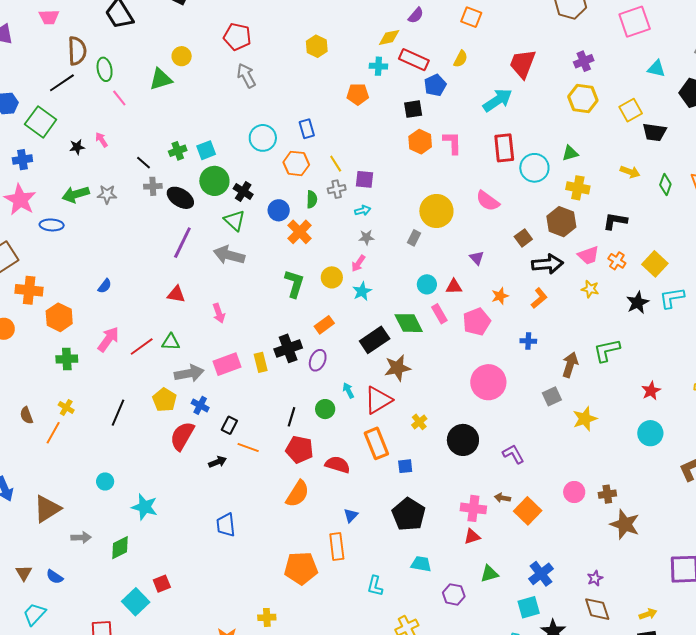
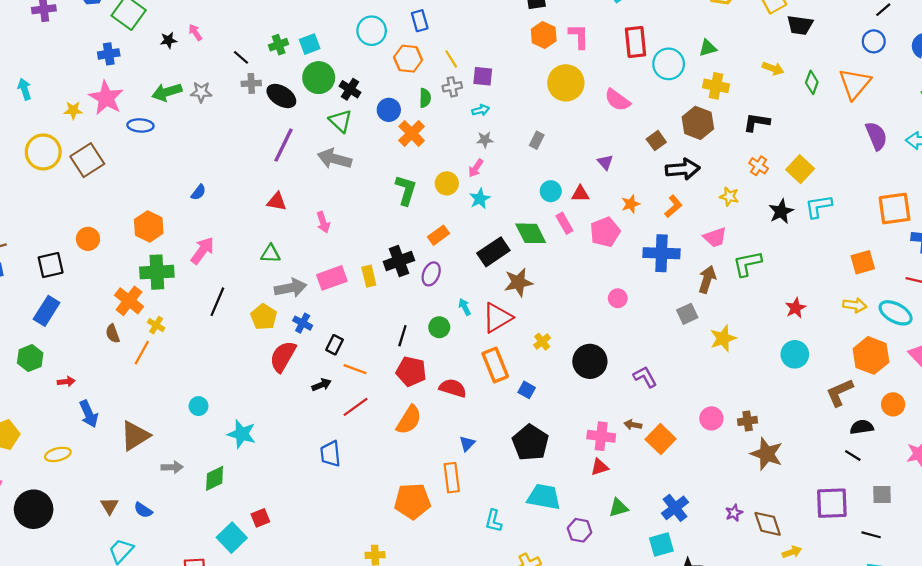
yellow circle: (436, 211) -> (566, 83), moved
pink trapezoid: (588, 255) -> (715, 237), moved
orange cross: (29, 290) -> (129, 301), moved, turned 32
blue cross: (528, 341) -> (661, 253), size x2.0
red line: (142, 347) -> (356, 407), moved
green cross: (67, 359) -> (157, 272), size x1.4
pink circle: (488, 382) -> (618, 298), size x0.5
black line: (118, 413) -> (217, 302), moved
blue square: (405, 466) -> (527, 390), turned 35
cyan trapezoid: (421, 564) -> (544, 497), size x1.5
brown diamond: (597, 609) -> (768, 524), moved

